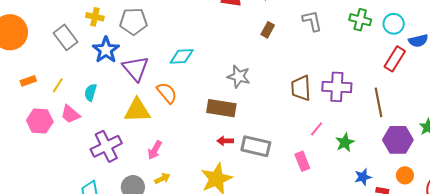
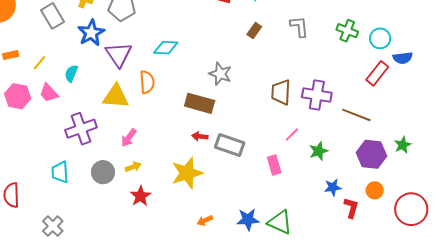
orange semicircle: (167, 93) -> (147, 82), turned 30
brown line: (378, 102) -> (356, 115), turned -64

